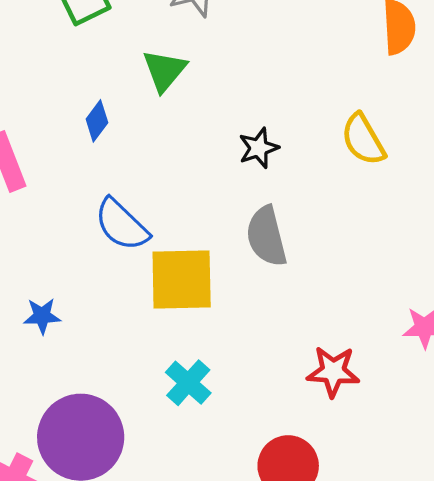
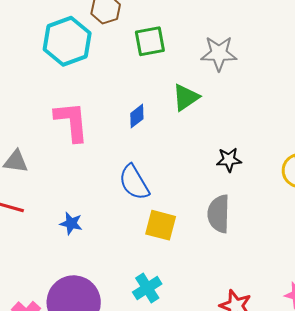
yellow square: (182, 279) -> (161, 225), size x0.7

